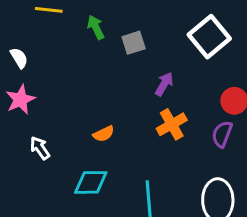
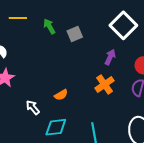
purple arrow: (164, 84) -> (110, 57), moved
white arrow: (40, 148) -> (33, 107), moved

